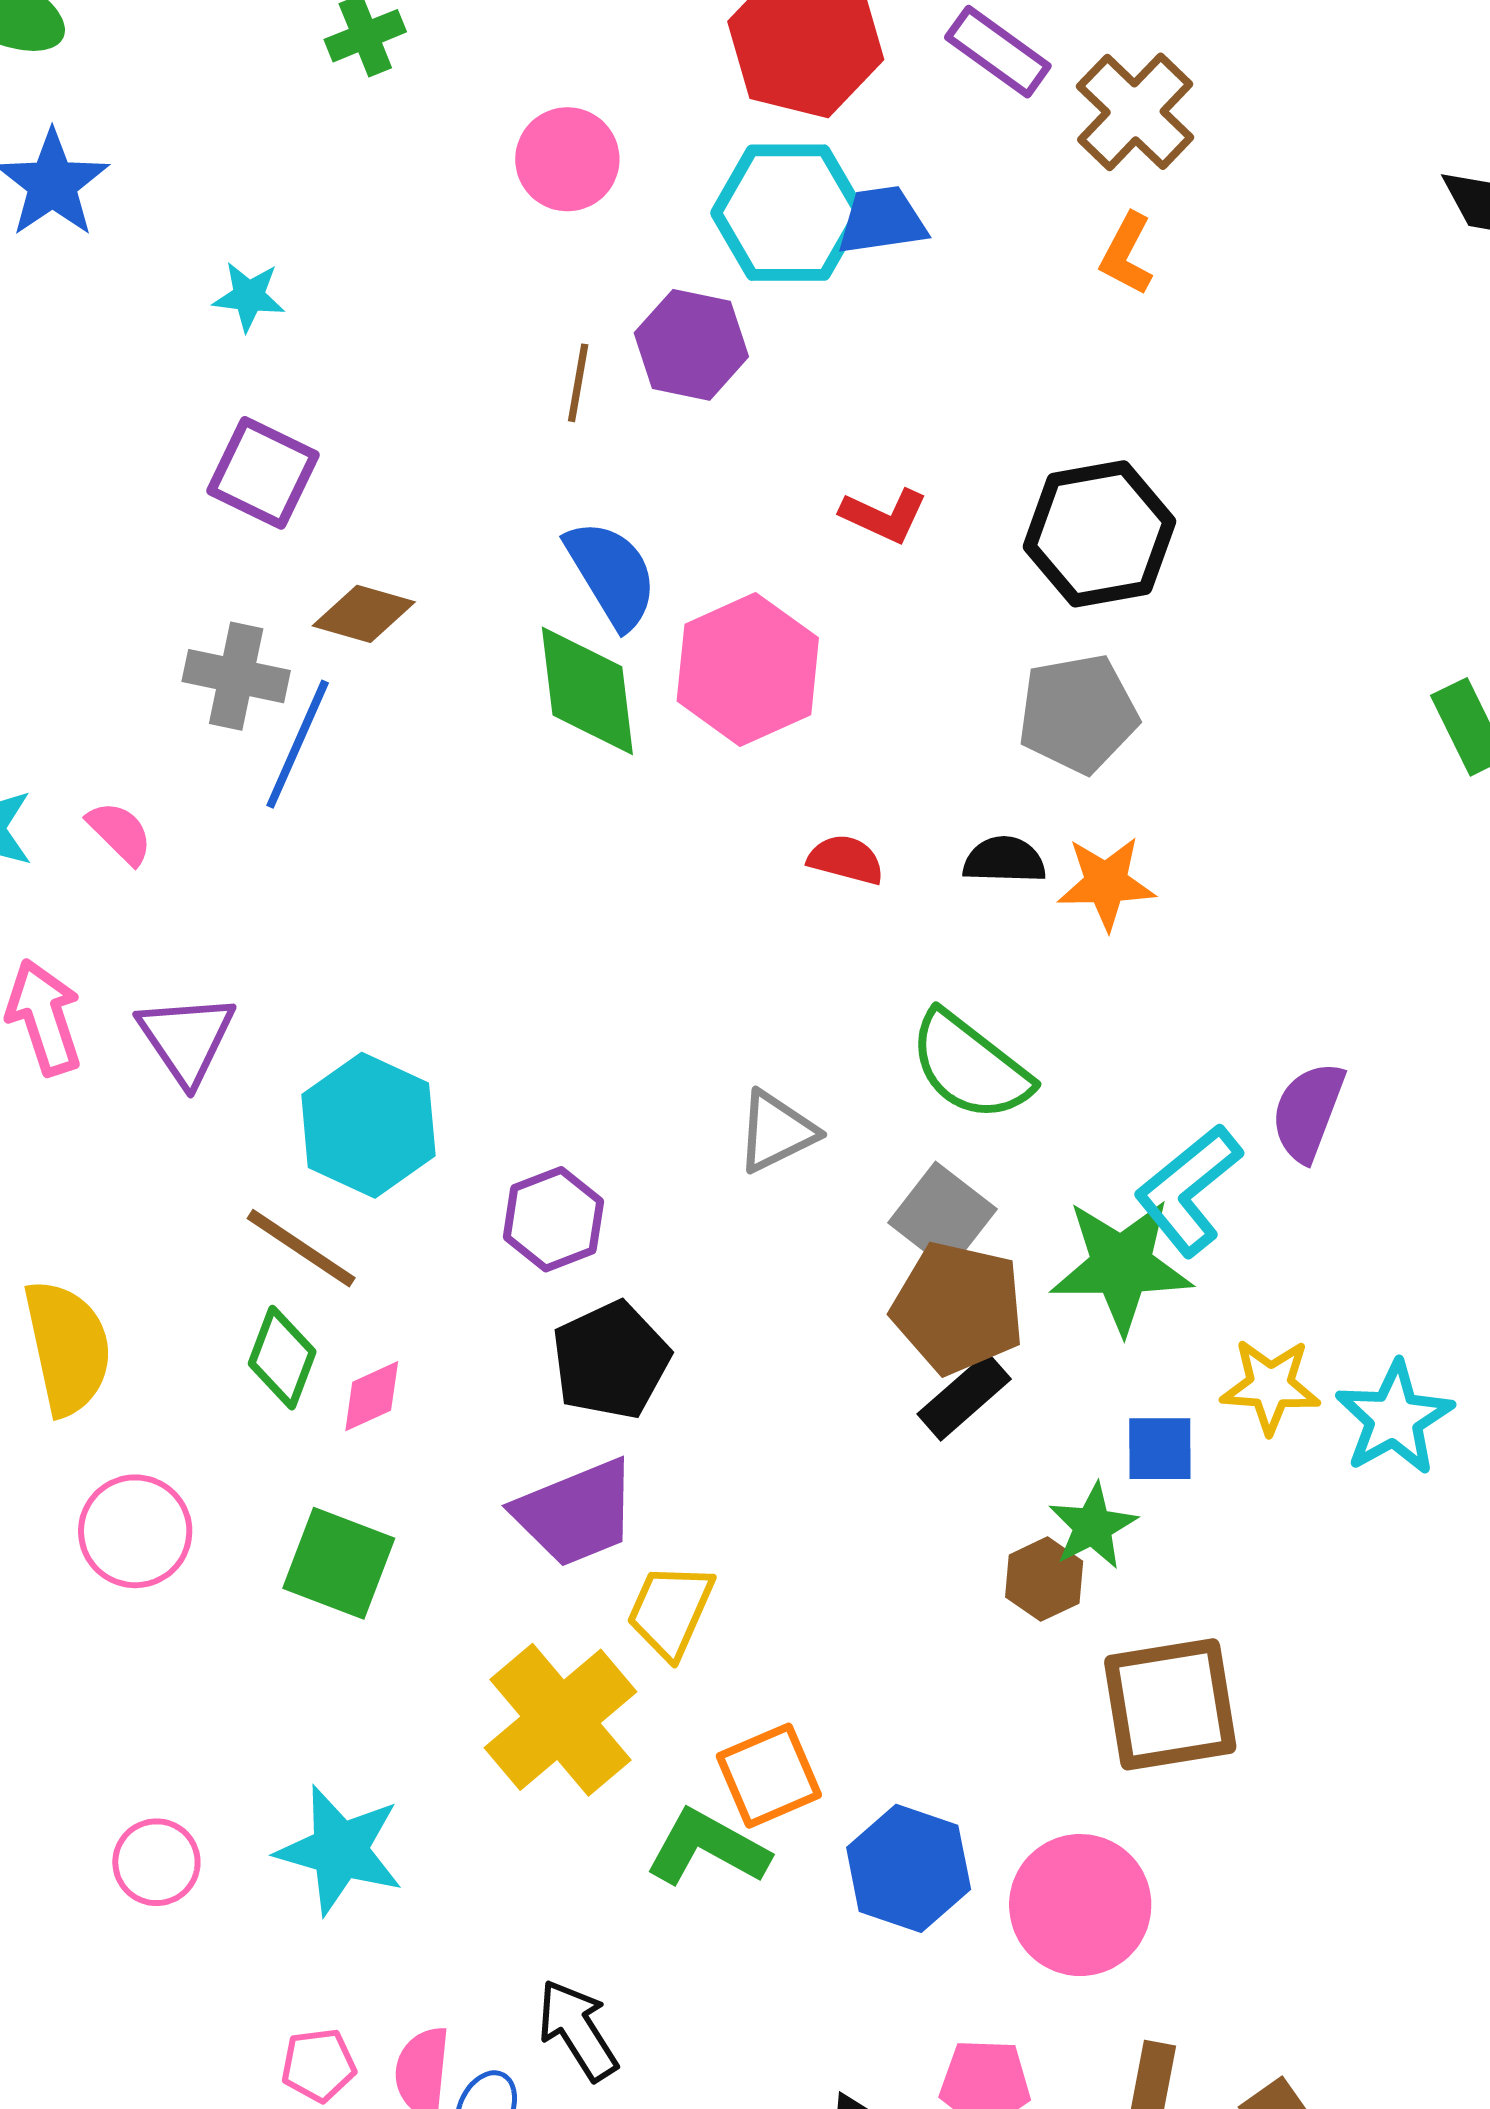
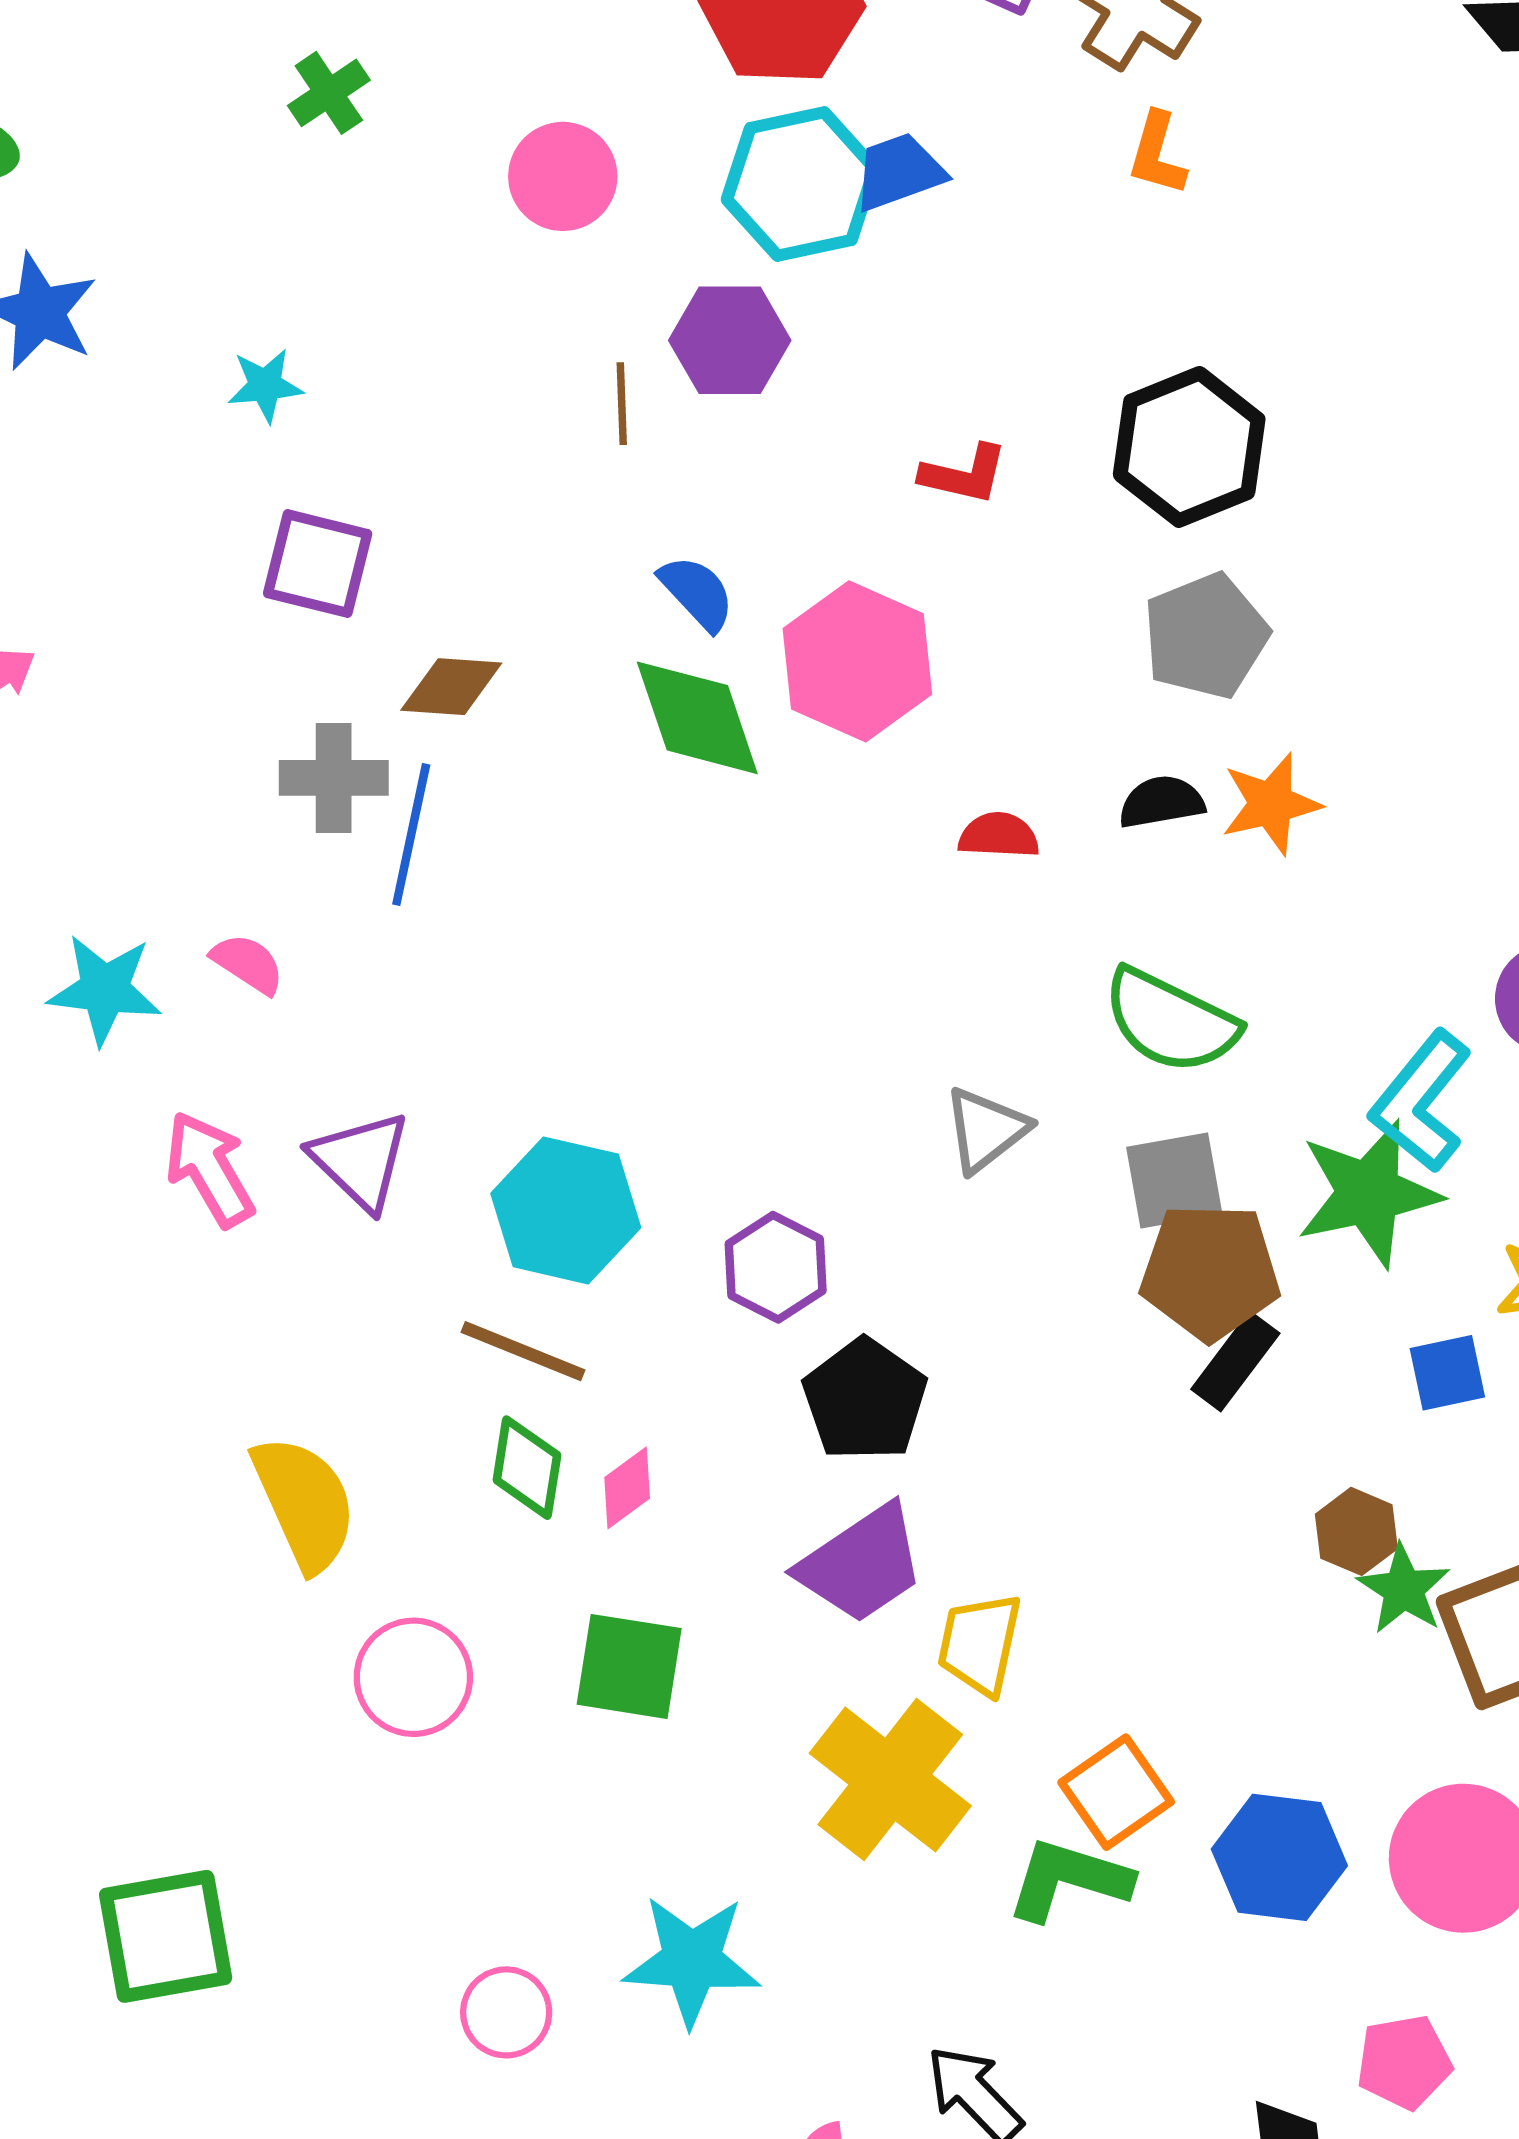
blue semicircle: (611, 574) -> (697, 593), size x0.7
gray square: (942, 1216) -> (1174, 1181), turned -36
green star: (1093, 1526) -> (1404, 1589), moved

